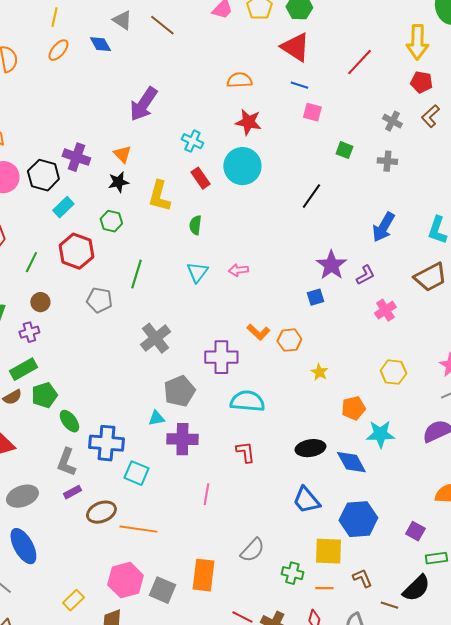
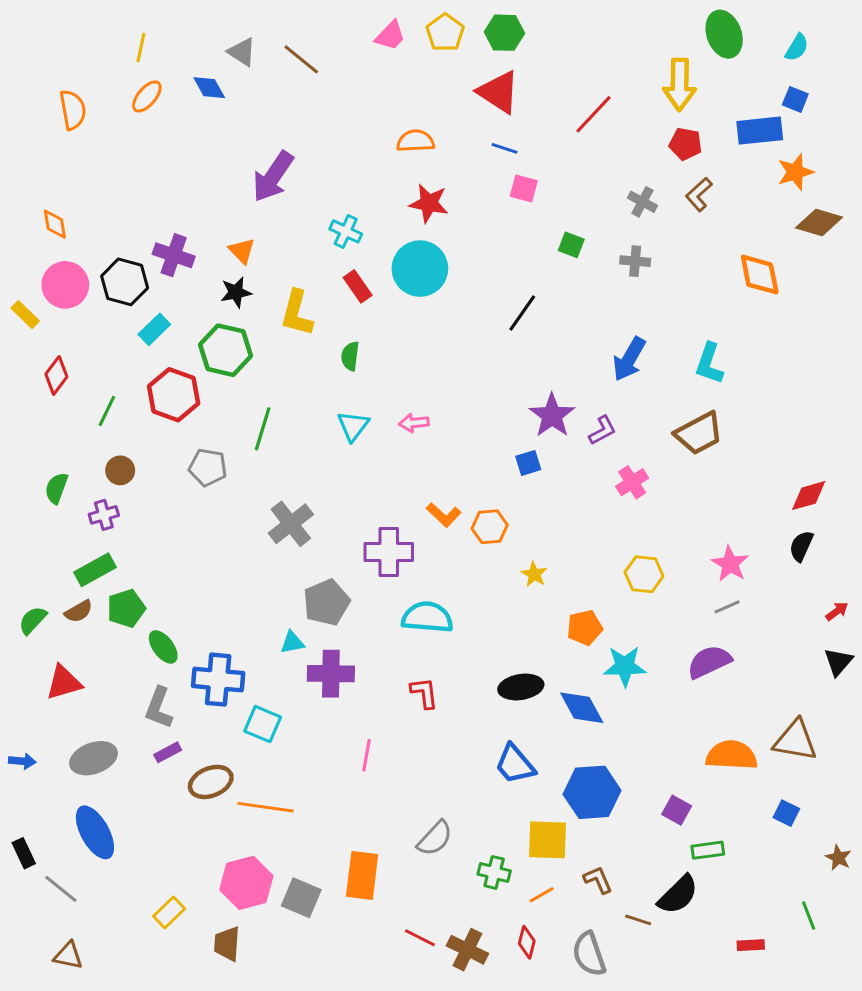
green hexagon: (111, 221) -> (226, 350), size x1.6
orange line: (324, 588) -> (542, 895), turned -30

